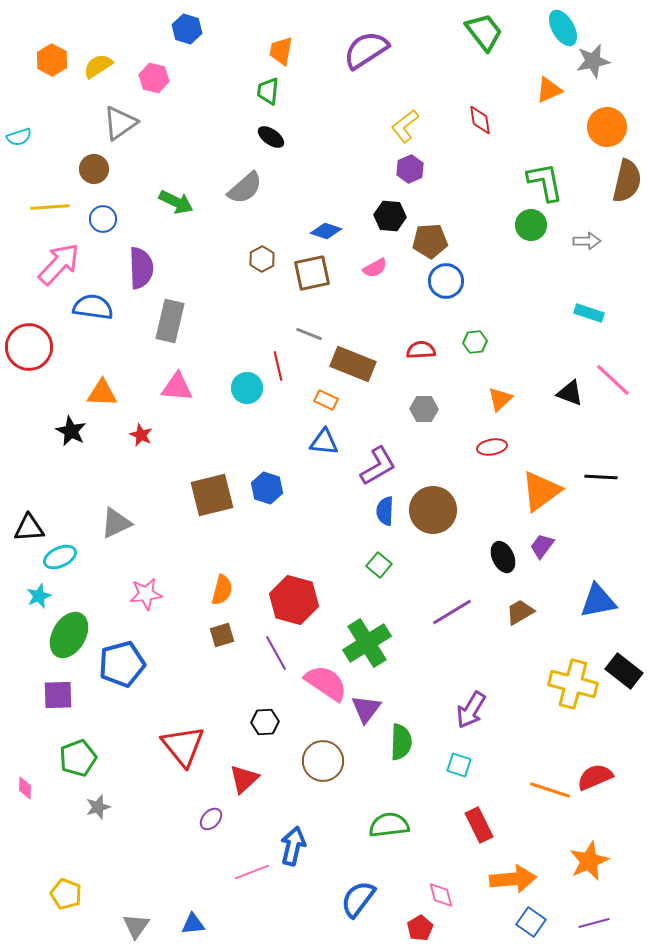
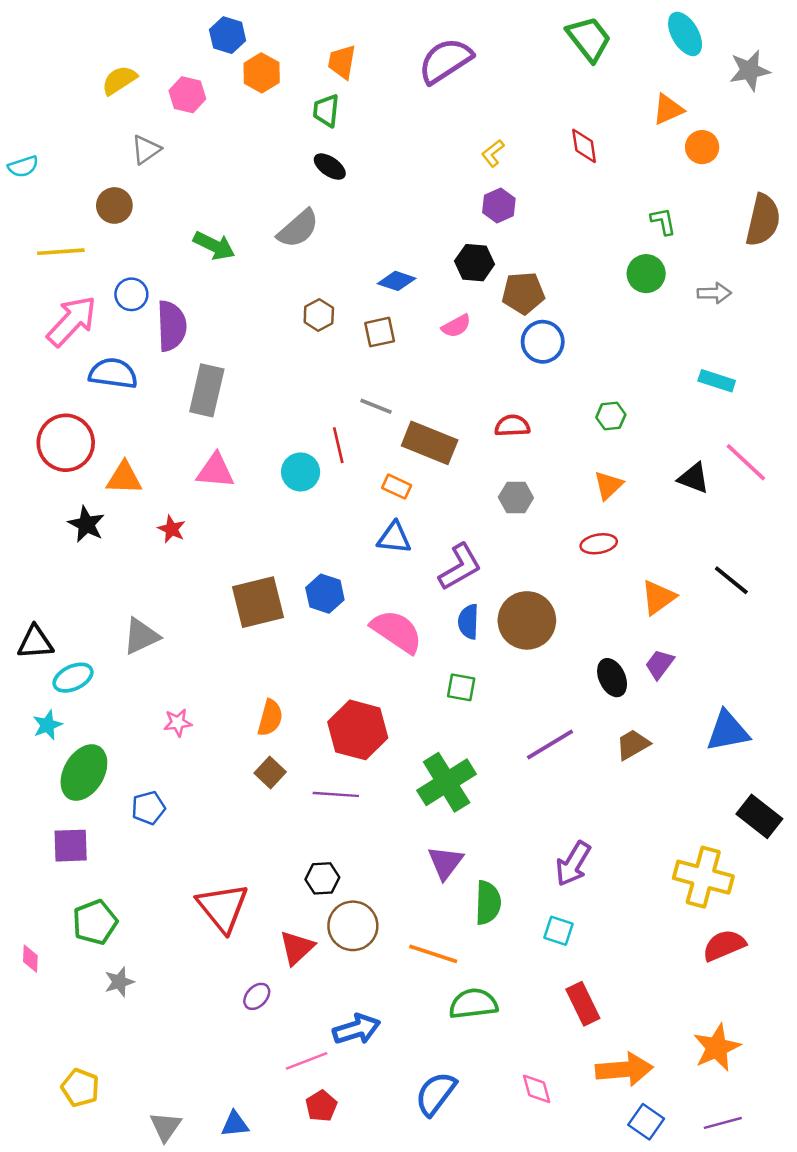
orange hexagon: (52, 60) -> (262, 73), moved
gray star: (593, 61) -> (750, 70), moved
gray triangle: (120, 123) -> (146, 150), size x0.7
yellow L-shape: (405, 126) -> (493, 153), size x0.7
orange circle: (607, 127) -> (702, 147), moved, size x0.7
green L-shape: (545, 182) -> (663, 221), size x0.6
blue circle: (103, 219) -> (131, 294), moved
brown square: (312, 273) -> (380, 332), size x0.7
green hexagon: (475, 342) -> (611, 416), moved
red circle: (29, 347) -> (66, 443), moved
black line: (601, 477) -> (731, 580), turned 36
orange triangle: (541, 491) -> (658, 597), size x0.7
green square: (379, 565) -> (461, 687), turned -30
pink star: (146, 594) -> (178, 723), size x0.7
brown square: (222, 635) -> (270, 773), turned -30
purple line: (276, 653) -> (336, 794), turned -57
blue pentagon: (122, 664) -> (148, 808), size x0.6
pink semicircle: (326, 683) -> (397, 631), moved
yellow cross: (573, 684) -> (703, 877), moved
brown circle: (323, 761) -> (353, 926), moved
orange line: (550, 790) -> (433, 954), moved
blue arrow: (293, 846) -> (357, 1029), turned 60
red pentagon: (420, 928) -> (321, 1106), moved

